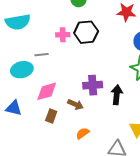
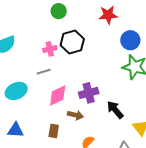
gray line: (42, 55) -> (44, 72), moved
pink diamond: (47, 91) -> (58, 96), moved
black arrow: (117, 95) -> (115, 110), moved, turned -36

